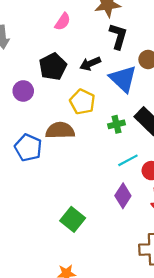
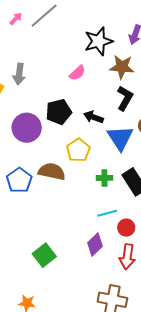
black arrow: (90, 64) -> (93, 117), turned 30
purple circle: (23, 91) -> (27, 128), size x1.5

